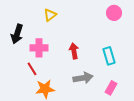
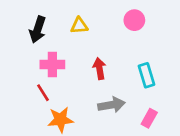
pink circle: (114, 13) -> (134, 20), moved
yellow triangle: (50, 15) -> (79, 26), moved, turned 32
black arrow: (17, 34) -> (38, 30), moved

